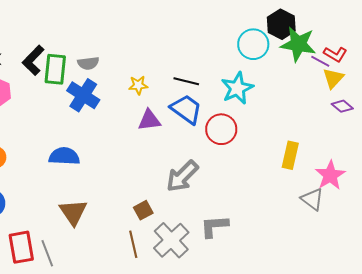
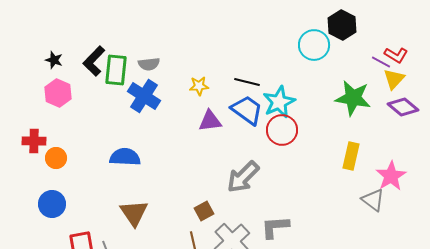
green star: (298, 44) -> (353, 98), moved
cyan star: (237, 88) -> (279, 102), moved
purple diamond: (342, 106) -> (403, 107), size x1.4

